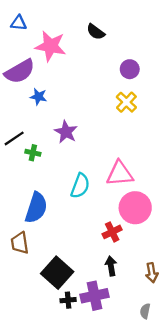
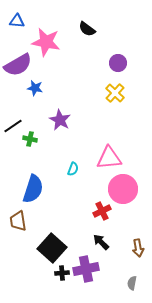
cyan semicircle: (80, 186) -> (73, 169), size x0.6
black arrow: (111, 266) -> (101, 242), turned -36

